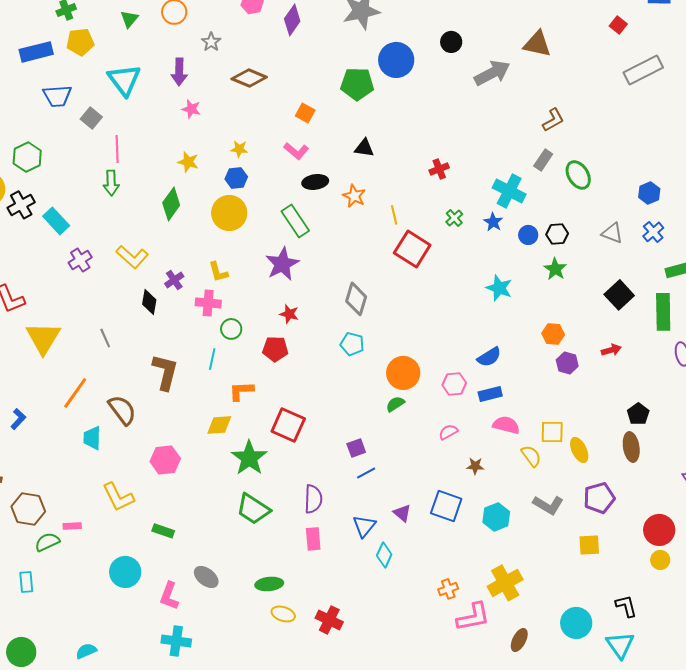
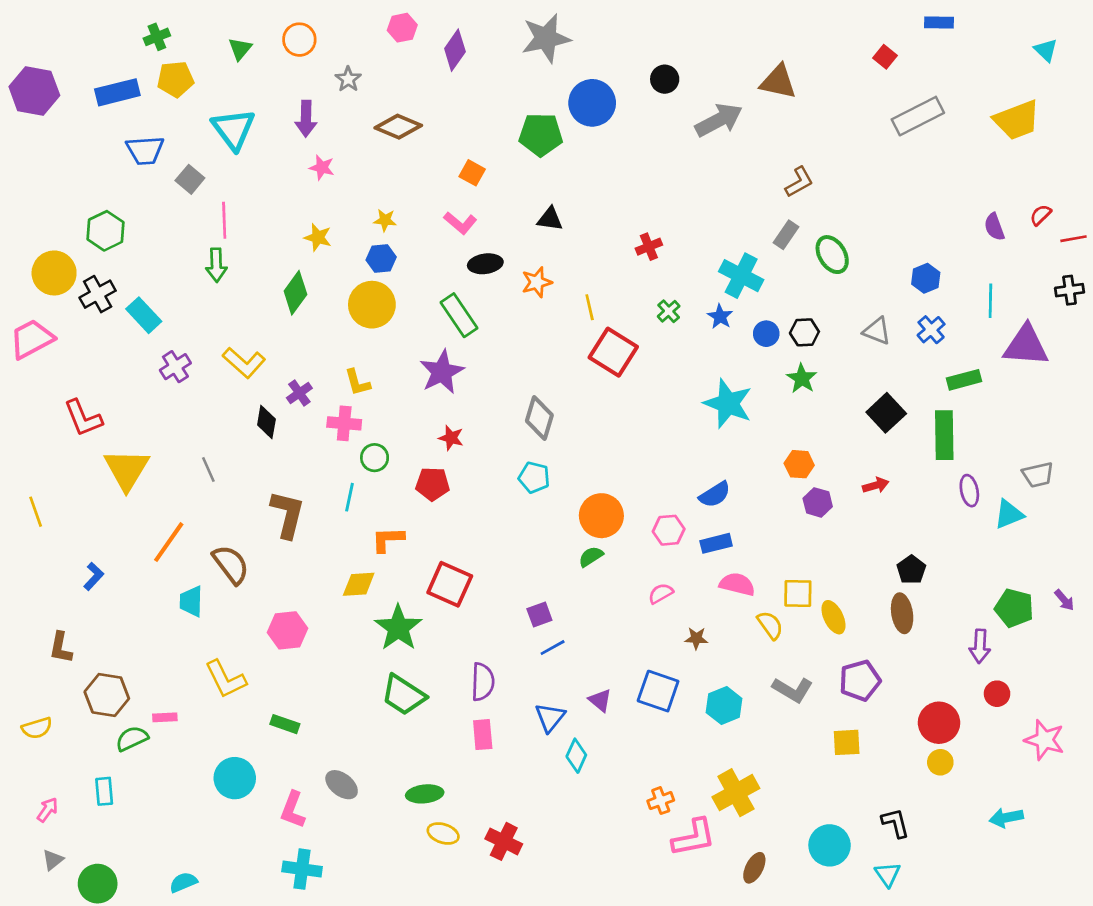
orange star: (354, 196) -> (537, 282), turned 30
cyan star: (499, 288) -> (728, 404), size x1.4
cyan triangle: (620, 645) -> (888, 874), size x0.7

